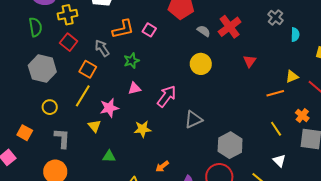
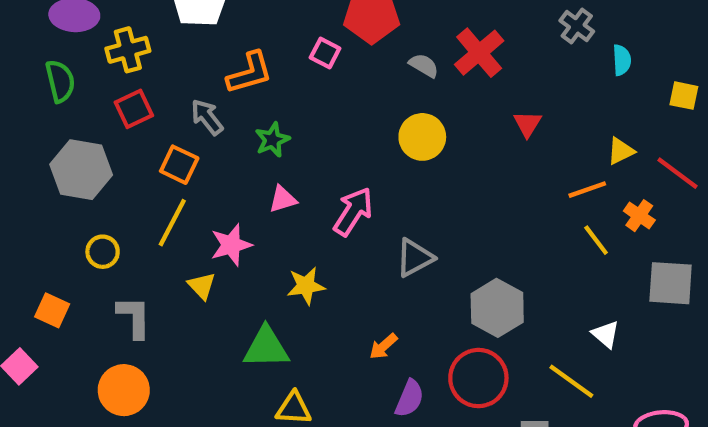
pink square: (149, 30) -> (325, 53), moved
red square: (69, 42) -> (134, 109), turned 30
orange cross: (302, 115) -> (639, 216), moved
yellow line: (276, 129) -> (596, 240), moved
green triangle: (109, 156) -> (266, 348), moved, size x1.6
orange arrow: (162, 166) -> (383, 346), moved

